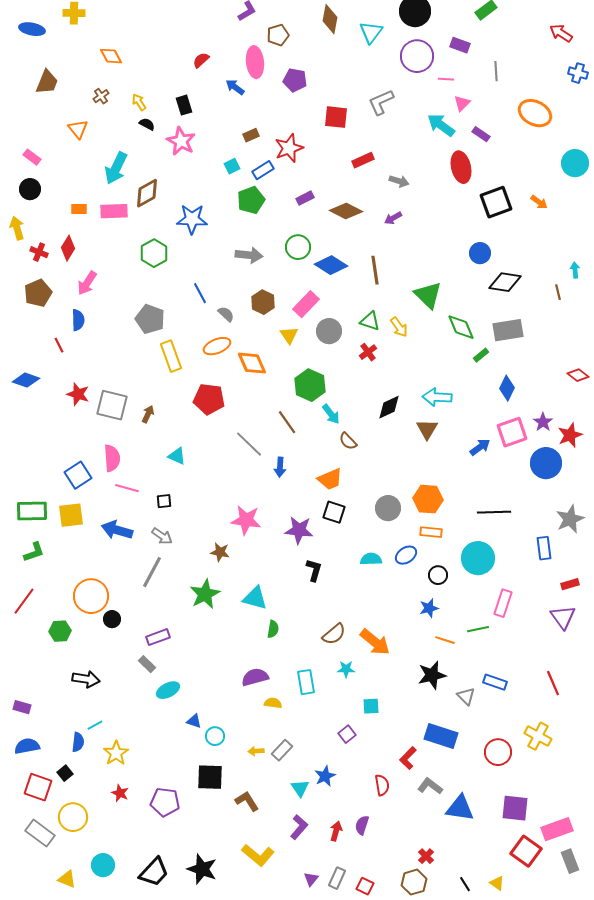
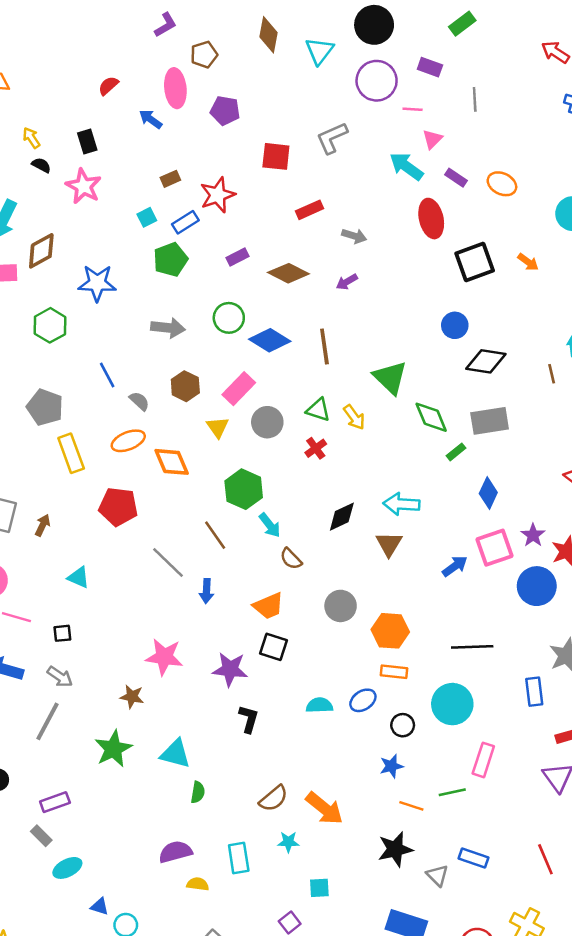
orange ellipse: (535, 113) -> (502, 184), moved, size x0.7
gray circle: (388, 508) -> (341, 606), moved

